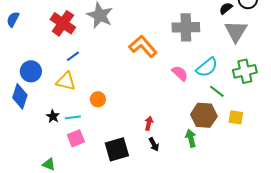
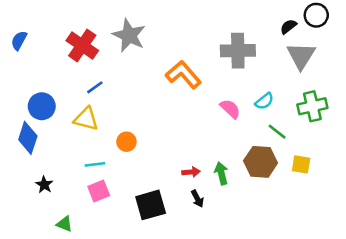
cyan semicircle: (207, 67) -> (264, 101), size x0.7
black star: (53, 116) -> (44, 185), moved
red arrow: (149, 123) -> (191, 172), turned 72
green arrow: (191, 138) -> (221, 173), moved

